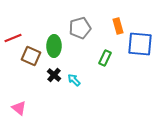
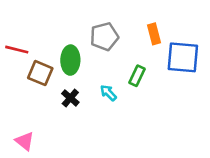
red line: (13, 38) -> (17, 50), turned 36
cyan arrow: (74, 80) -> (108, 93), moved

